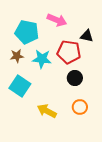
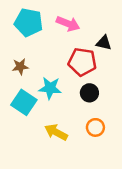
cyan pentagon: (27, 32) -> (29, 22), moved
cyan star: (42, 59) -> (50, 88), moved

